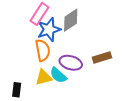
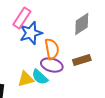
gray diamond: (71, 20) -> (82, 24), moved
orange semicircle: (43, 50) -> (52, 49), moved

